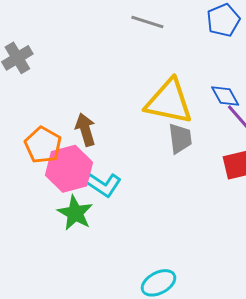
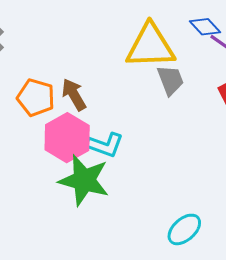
orange pentagon: (43, 145) -> (36, 98), moved
green star: (75, 213) -> (84, 180), size x1.4

